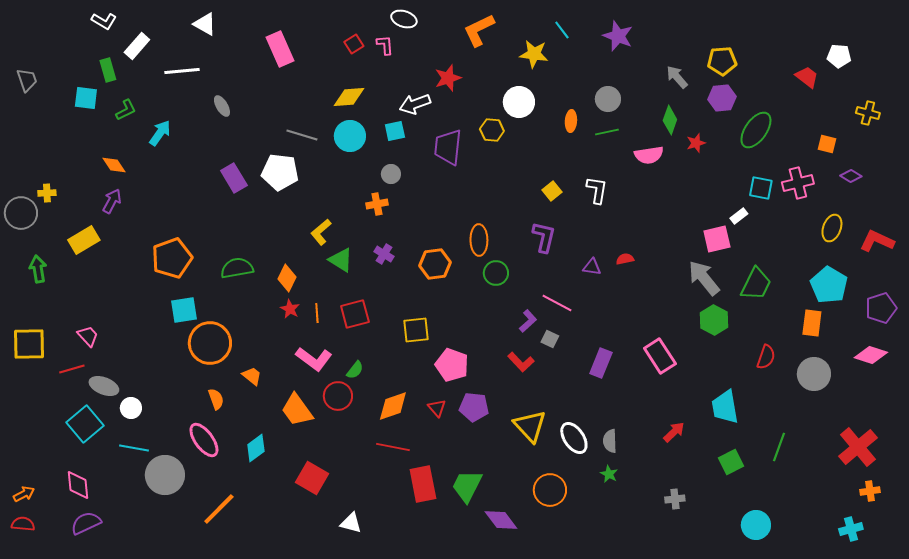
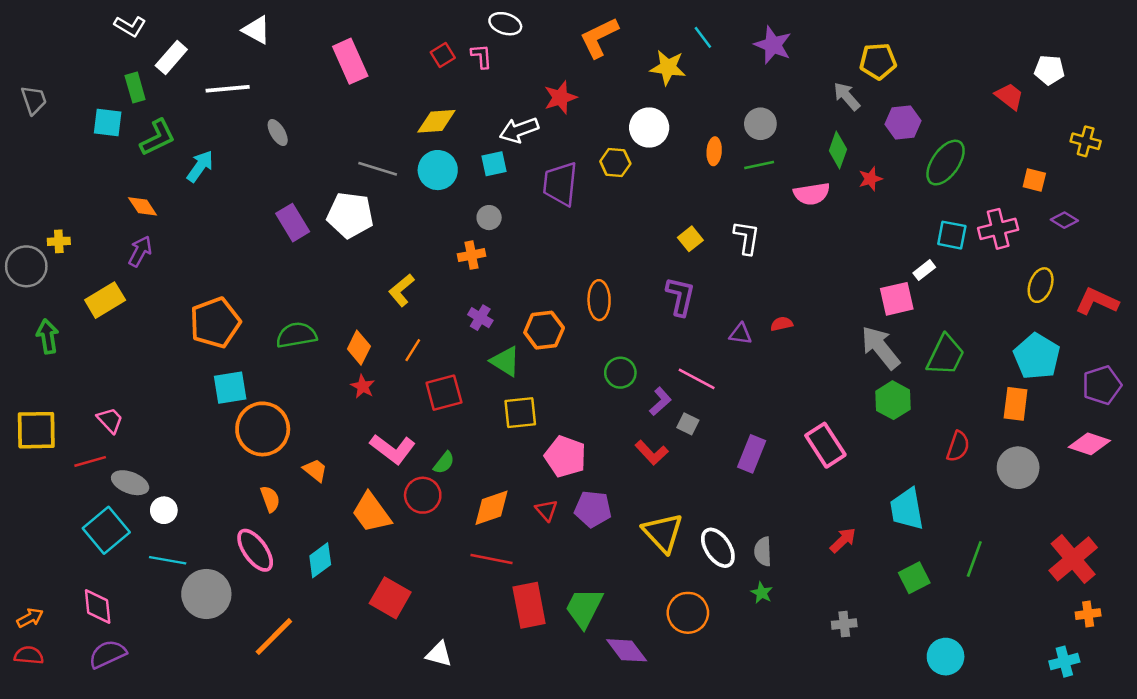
yellow pentagon: (722, 61) -> (878, 61), moved
green L-shape: (126, 110) -> (158, 138), size x1.4
green triangle: (341, 260) -> (505, 361), moved
green circle: (496, 273) -> (620, 373), moved
orange line: (317, 313) -> (413, 350), moved, turned 36

